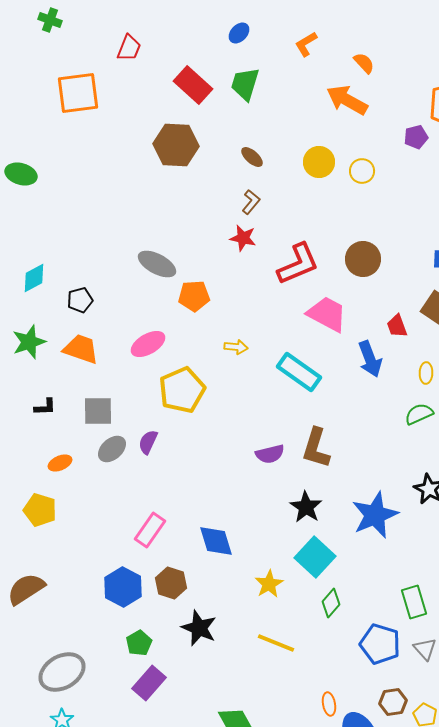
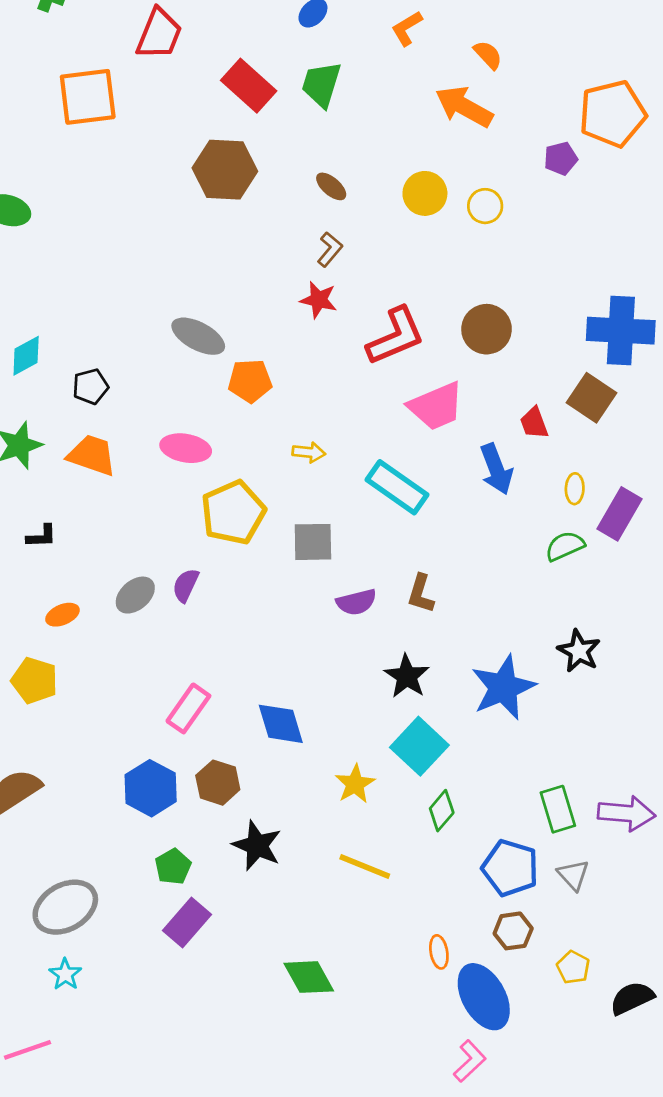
red trapezoid: (129, 48) -> (159, 34), size x1.4
pink trapezoid: (327, 314) -> (436, 406), turned 129
pink ellipse: (148, 344) -> (186, 448), turned 40
gray square: (98, 411) -> (313, 542), moved
brown L-shape: (316, 448) -> (421, 594), size x0.7
brown hexagon: (393, 702) -> (513, 931), moved

